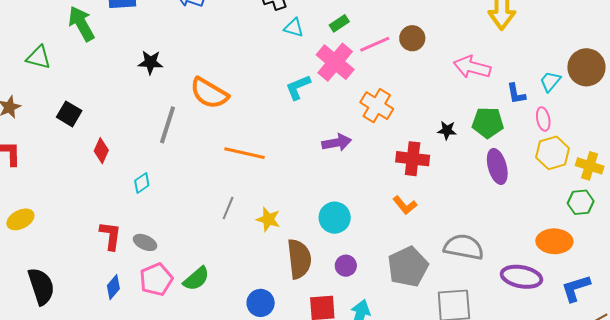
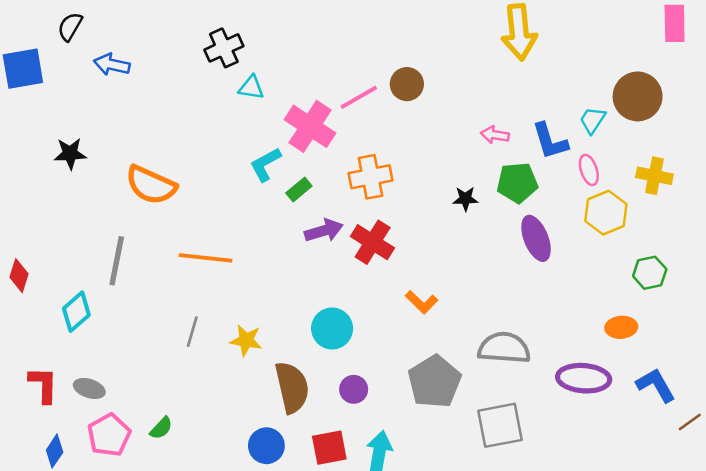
green rectangle: (339, 23) -> (299, 190), moved
pink arrow: (472, 67) -> (495, 135), moved, size x0.6
blue L-shape: (516, 94) -> (550, 141), size x1.4
orange cross: (377, 106) -> (371, 177), turned -36
gray line: (168, 125) -> (117, 261), moved
red cross: (413, 159) -> (373, 242), moved, turned 32
yellow cross: (590, 166) -> (654, 176), moved
cyan diamond: (142, 183) -> (76, 312), size x1.4
orange ellipse: (554, 241) -> (621, 327), size x0.7
green semicircle: (196, 279) -> (161, 428), size x0.7
blue L-shape: (576, 288) -> (656, 385), turned 84
blue circle: (261, 303) -> (266, 446), moved

